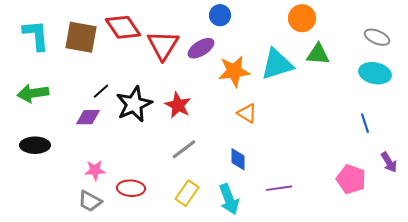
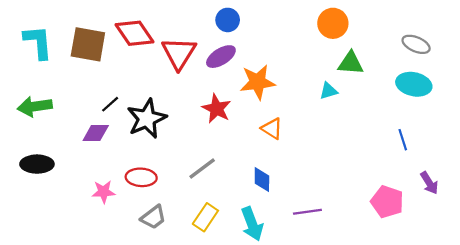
blue circle: (220, 15) -> (228, 20), moved
cyan triangle: (277, 64) -> (328, 91), moved, size x0.5
red star: (178, 105) -> (217, 109), moved
red ellipse: (131, 188) -> (141, 177), moved
gray trapezoid: (90, 201) -> (153, 217), moved, turned -65

